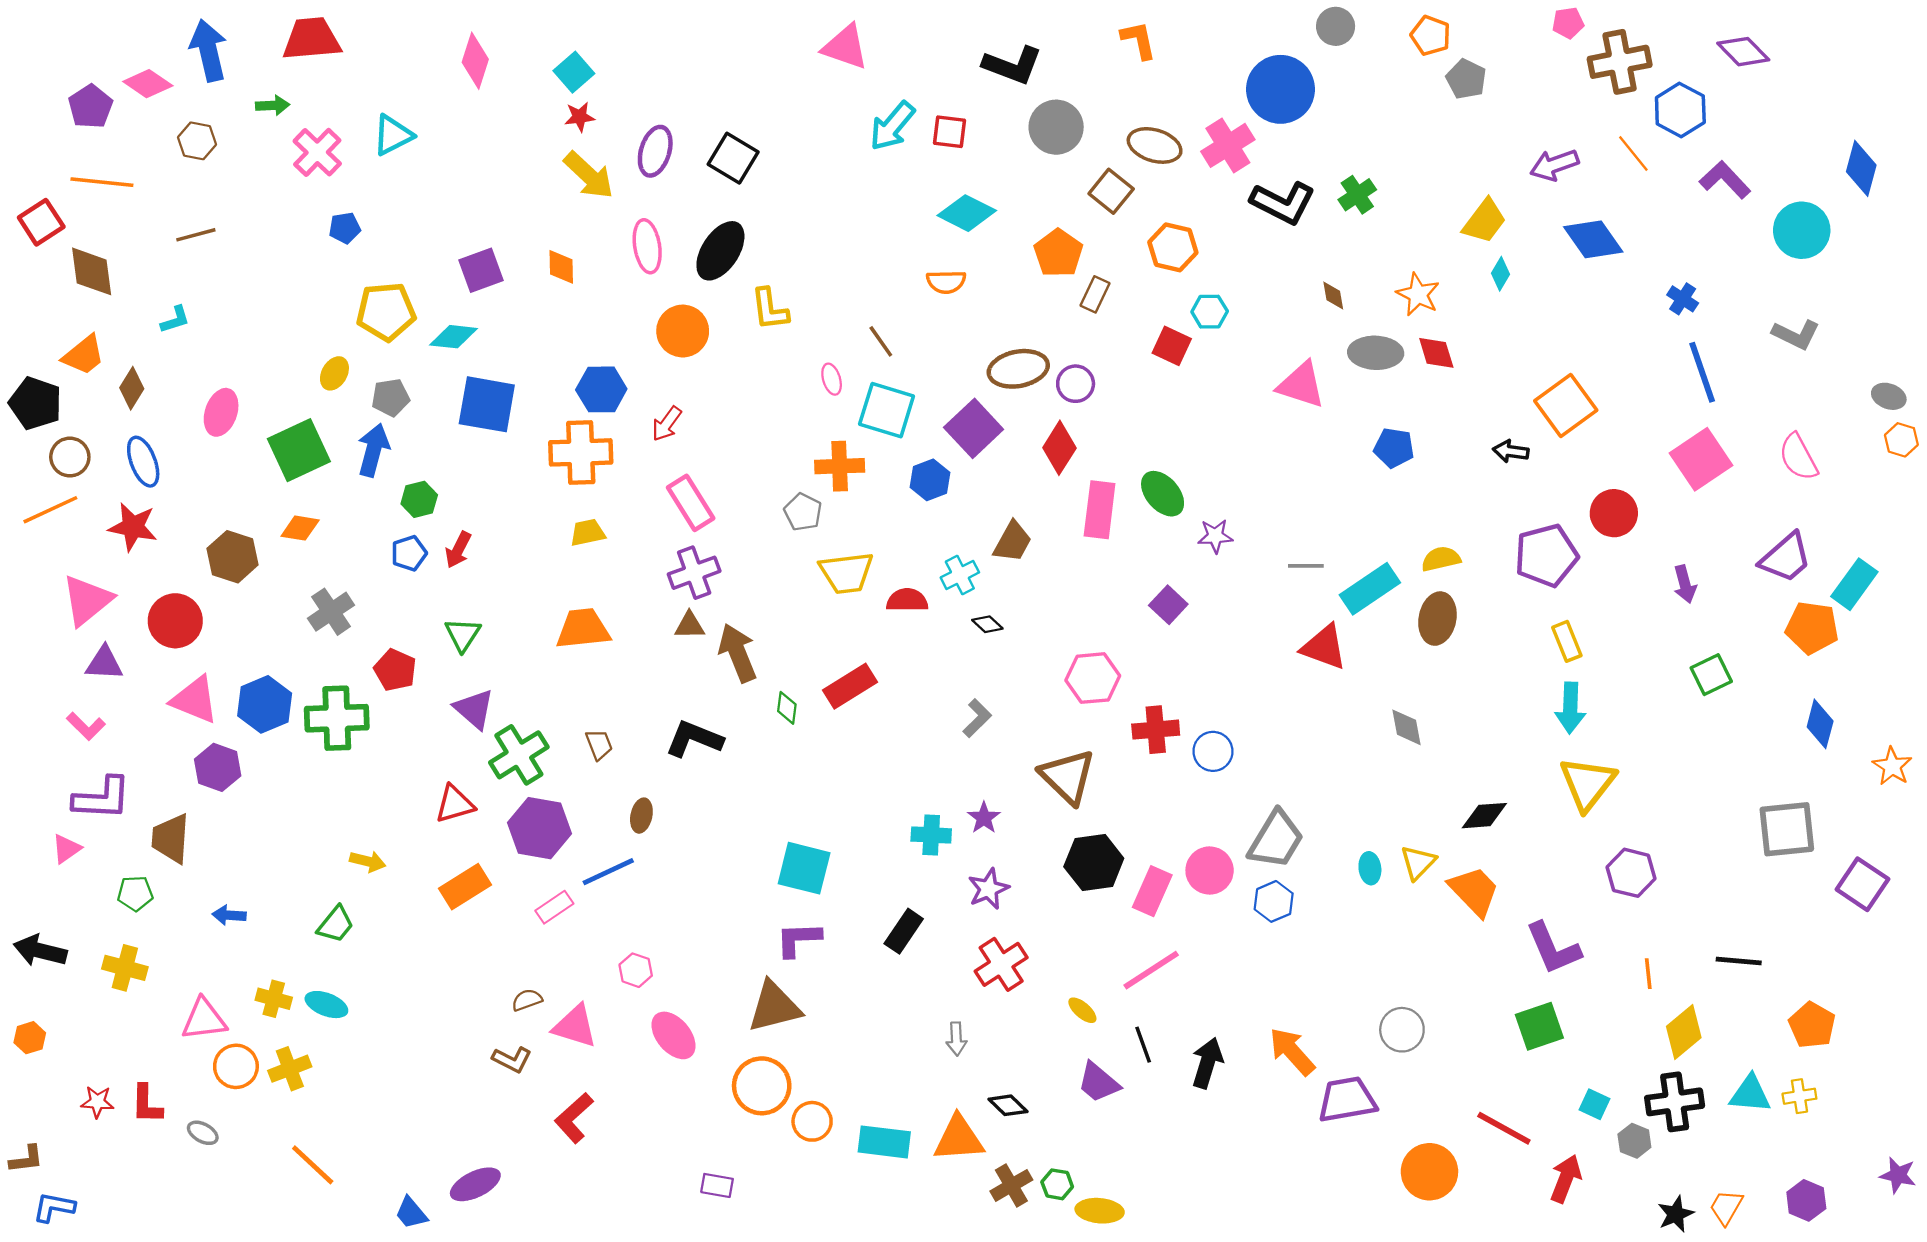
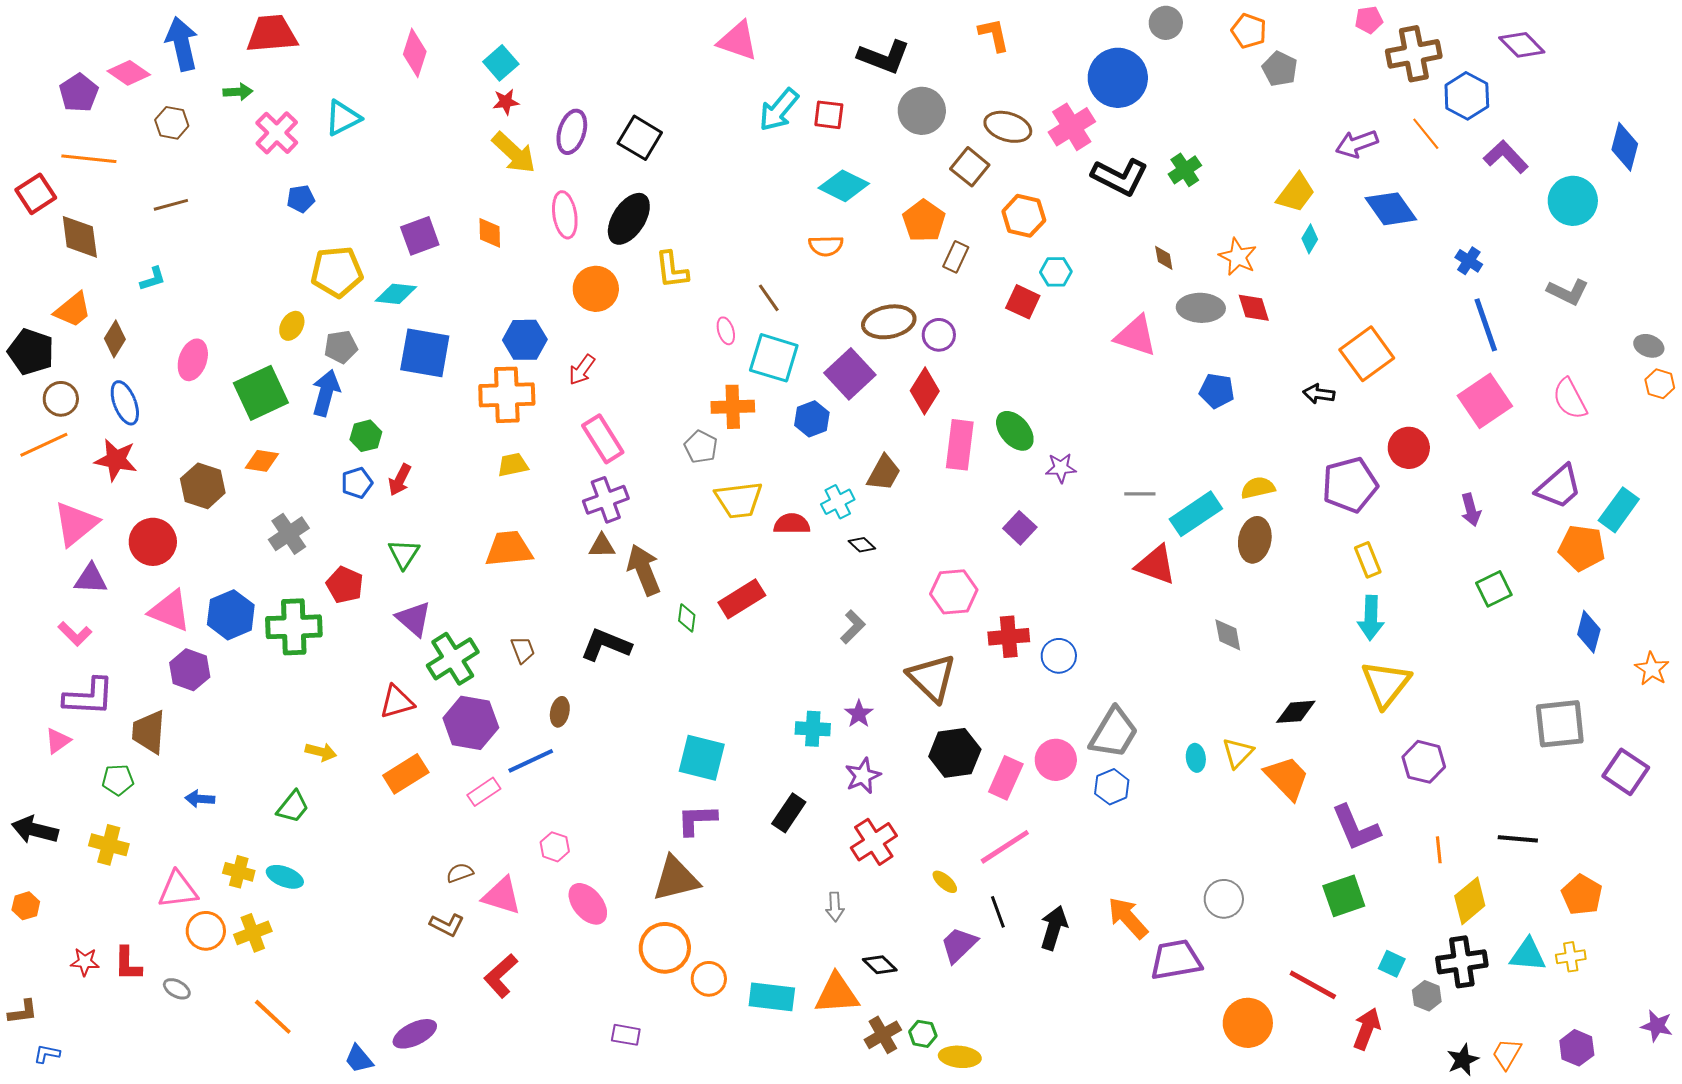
purple trapezoid: (1098, 1082) -> (959, 945), turned 96
blue L-shape: (54, 1207) -> (47, 1054), size x0.7

